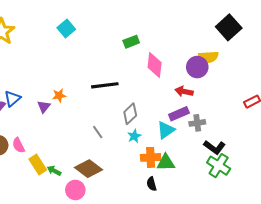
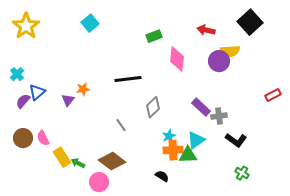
red arrow: (184, 91) -> (206, 30), moved
purple rectangle: (179, 114) -> (201, 107), turned 66
cyan triangle: (166, 130) -> (196, 140), moved
cyan star: (134, 136) -> (169, 136), moved
green cross: (219, 166) -> (242, 173), moved, size x0.6
black semicircle: (152, 184) -> (162, 176), moved, turned 136

